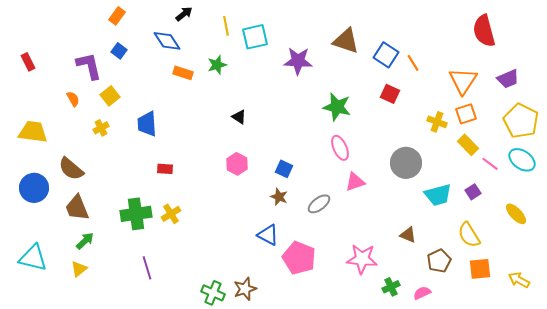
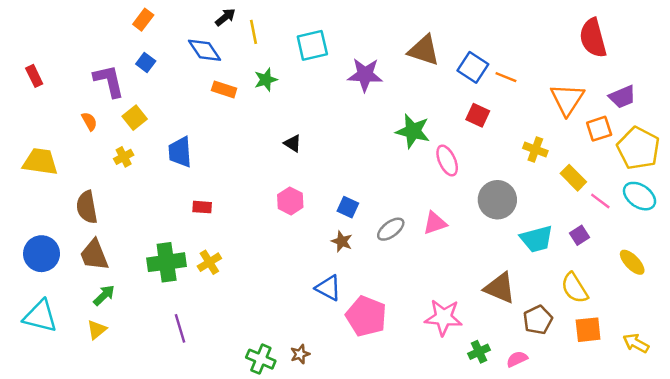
yellow line: (226, 26) -> (254, 32), moved
orange line: (413, 63) -> (506, 77), turned -36
orange square: (466, 114) -> (599, 129), moved
pink ellipse: (340, 148) -> (447, 161), moved
brown semicircle: (71, 169) -> (87, 207), turned 40
blue circle: (34, 188) -> (42, 254), moved
gray ellipse: (319, 204) -> (391, 229), moved
brown triangle: (408, 235) -> (500, 288), size x1.6
brown star: (245, 289) -> (300, 354), size x0.7

